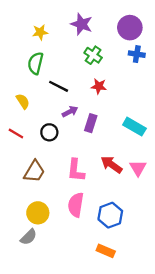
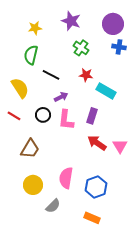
yellow semicircle: (23, 101) -> (20, 88), size x1.5
purple rectangle: (91, 123) -> (92, 116), moved
cyan rectangle: (134, 127) -> (106, 91), moved
pink L-shape: (76, 170) -> (66, 120), moved
gray semicircle: (29, 237) -> (53, 206), moved

